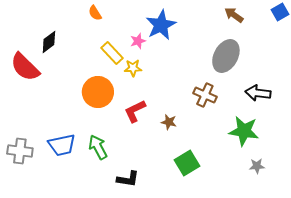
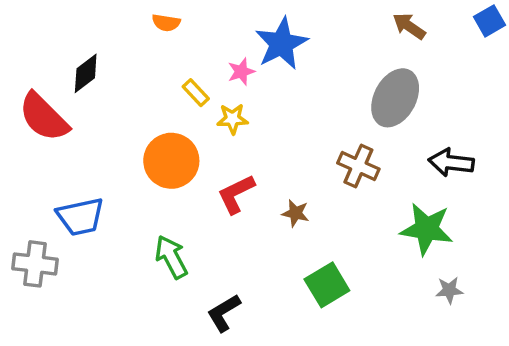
orange semicircle: (95, 13) -> (166, 23), turned -49
yellow rectangle: (112, 53) -> (196, 93), size x0.7
blue trapezoid: (62, 145) -> (80, 217), moved
black L-shape: (128, 179) -> (224, 313), turned 140

